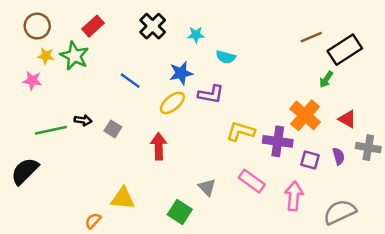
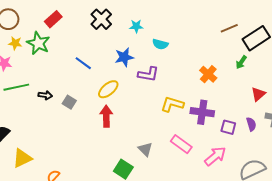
yellow ellipse: (172, 103) -> (108, 89), moved
orange cross: (305, 115) -> (208, 74), moved, size x0.7
red triangle: (347, 119) -> (258, 94), turned 49
green line: (51, 130) -> (16, 87), moved
pink arrow: (294, 196) -> (215, 156), turned 45
yellow triangle: (123, 198) -> (22, 158), moved, turned -30

